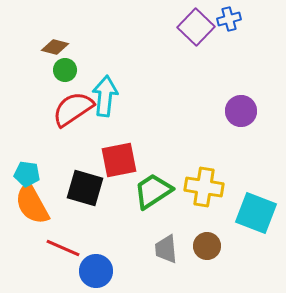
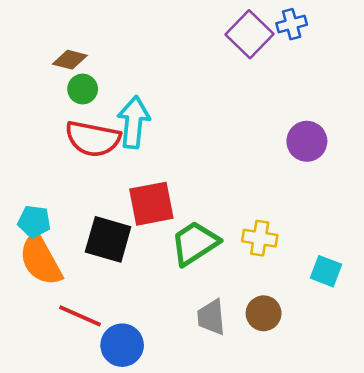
red semicircle: (73, 109) -> (93, 139), turned -135
yellow cross: (204, 187) -> (260, 238), size x0.7
cyan square: (256, 213) -> (326, 271), size x0.6

